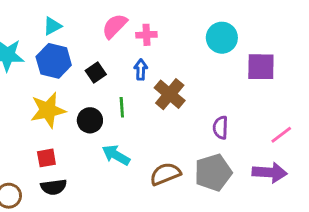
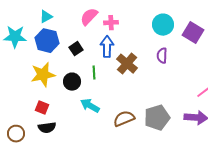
purple square: (261, 67) -> (193, 33), moved, turned 30
blue arrow: (141, 70) -> (107, 47), size x1.5
purple semicircle: (220, 128) -> (162, 56), moved
red square: (46, 158) -> (42, 108), turned 32

